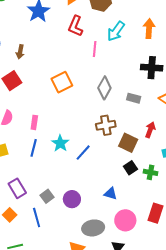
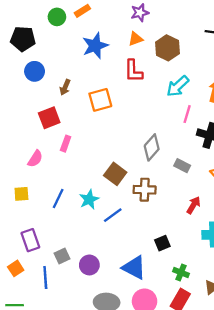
red L-shape: (76, 26) -> (133, 71), turned -35
pink line: (95, 49) -> (187, 114), moved
orange square: (62, 82) -> (100, 100), moved
pink rectangle: (34, 122) -> (66, 144), moved
brown square: (128, 143) -> (115, 174), moved
green cross: (151, 172) -> (181, 272), moved
blue triangle: (111, 193) -> (134, 268), size x1.6

